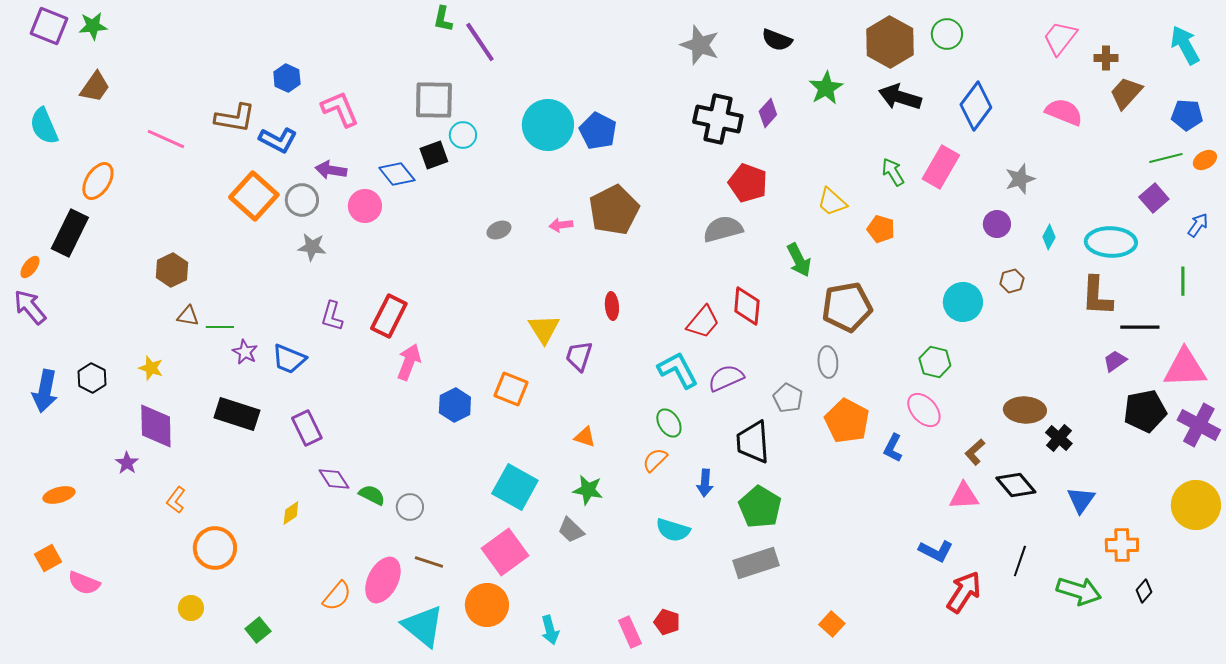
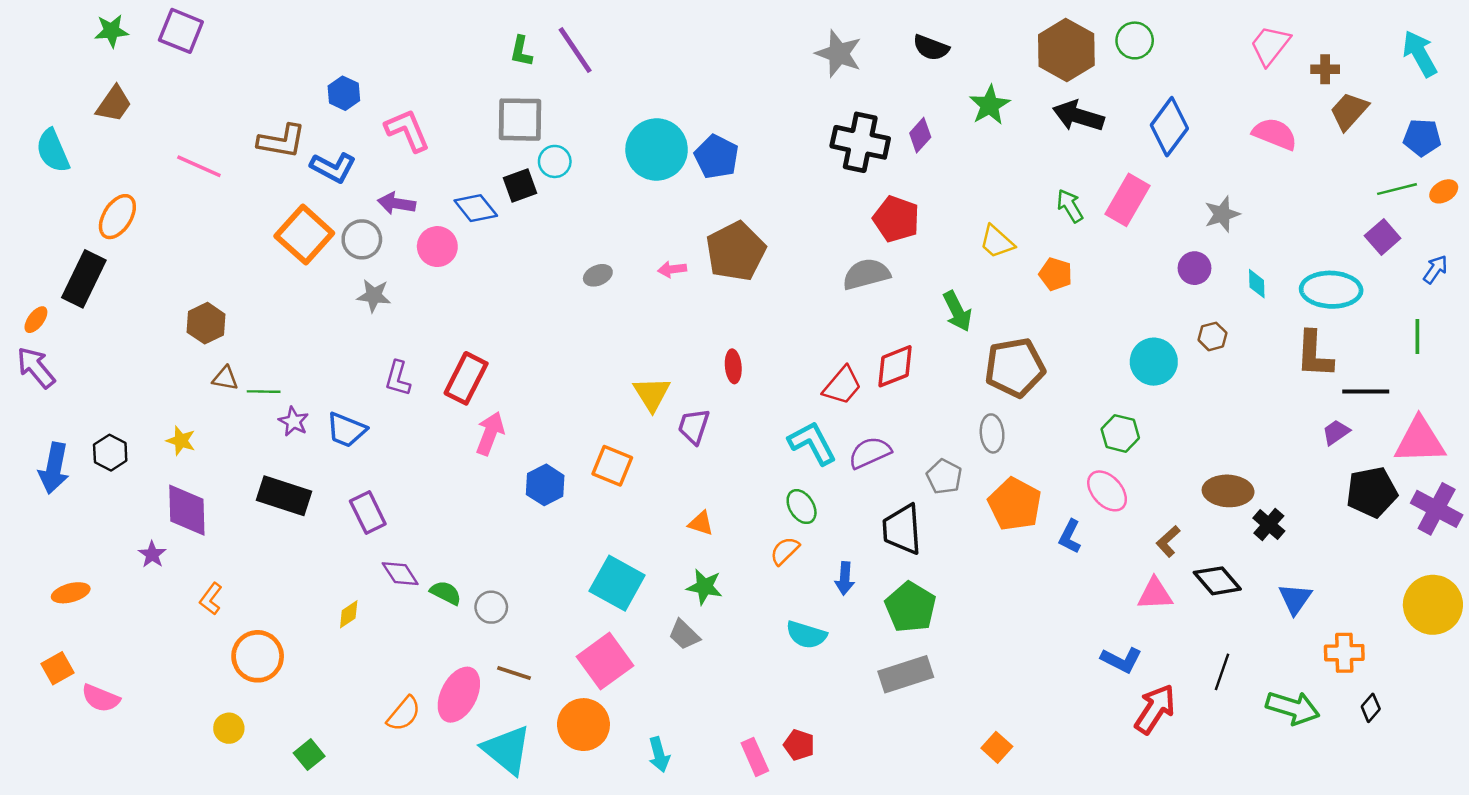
green L-shape: (443, 19) -> (521, 51), moved
purple square: (49, 26) -> (181, 31), moved
cyan diamond: (1049, 237) -> (1257, 284), turned -30
red diamond: (747, 306) -> (895, 366), turned 63

